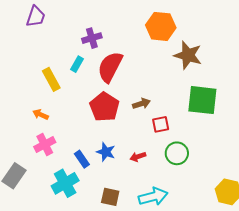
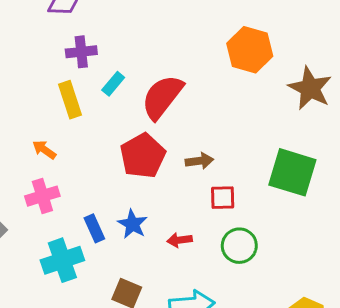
purple cross: (92, 38) -> (81, 52), moved
brown star: (188, 55) -> (310, 88), moved

